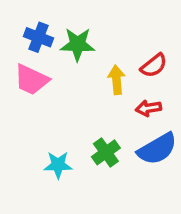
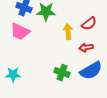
green cross: (106, 152) -> (62, 73), turned -35
cyan star: (58, 165) -> (13, 75), moved

